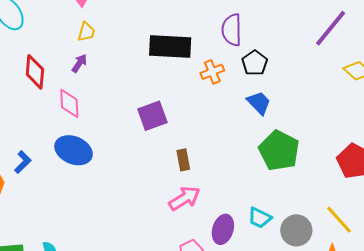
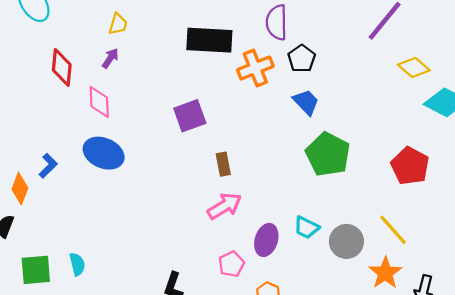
orange cross: (212, 72) -> (255, 68), size x1.4

